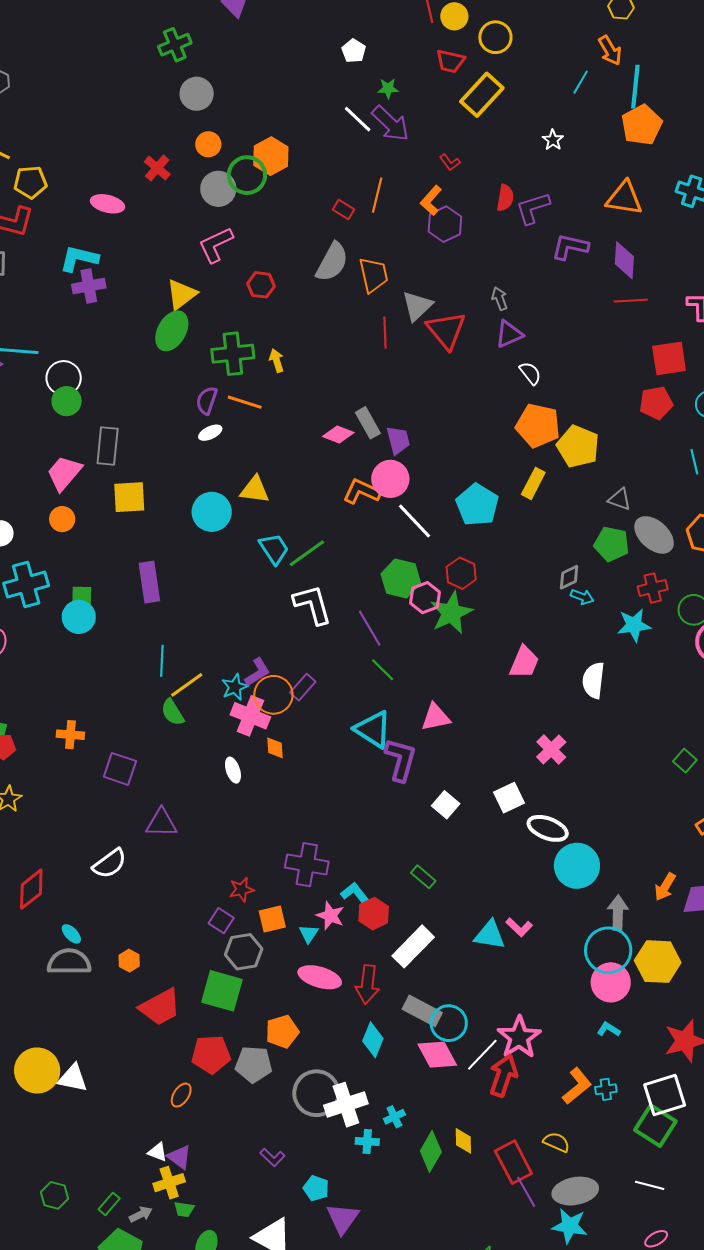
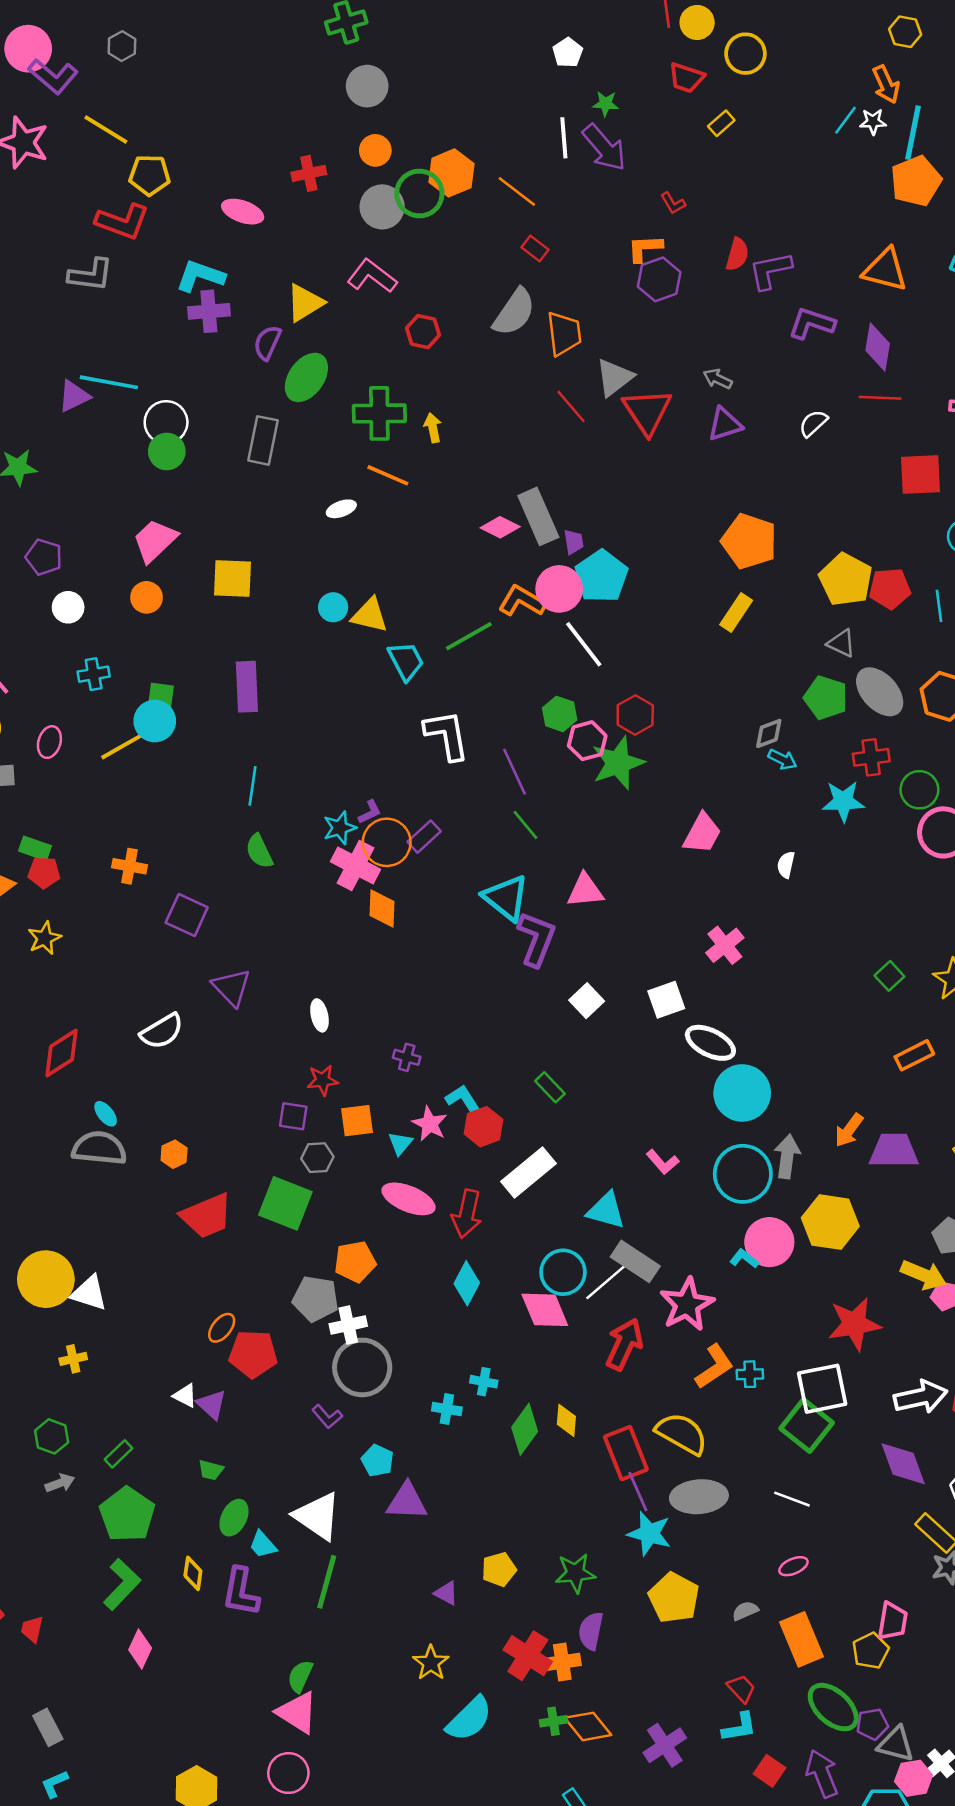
yellow rectangle: (482, 95) -> (721, 123), size x0.5
white line: (358, 119) -> (564, 138), turned 36
white star: (553, 140) -> (873, 122), moved, turned 30
red cross: (157, 168) -> (309, 173), turned 32
orange line: (377, 195) -> (517, 191), moved, turned -72
orange L-shape: (431, 200) -> (645, 248), turned 40
pink L-shape: (216, 245) -> (372, 276), turned 57
yellow triangle: (181, 294) -> (305, 303), moved
gray arrow: (500, 299) -> (718, 379), turned -50
red line: (385, 333) -> (571, 406), turned -44
white semicircle: (530, 373) -> (813, 423), moved, turned -100
purple semicircle: (207, 400) -> (267, 343), moved
red pentagon: (656, 403) -> (890, 589), moved
gray rectangle: (368, 423) -> (538, 516), size x1.4
purple trapezoid: (398, 440) -> (574, 542), size x0.7
gray rectangle: (108, 446) -> (263, 440), moved
yellow pentagon: (578, 446) -> (846, 580), moved
yellow triangle: (255, 490) -> (370, 615), moved
cyan pentagon: (477, 505) -> (601, 576), moved
cyan circle: (212, 512) -> (333, 607), size x0.6
green line: (307, 553) -> (469, 636), moved
green hexagon: (401, 578) -> (560, 714), size x0.7
cyan cross: (26, 584) -> (94, 674), size x0.6
purple L-shape: (257, 672) -> (370, 812), size x0.7
white semicircle: (593, 680) -> (786, 865), size x0.6
yellow line: (187, 685) -> (122, 746), moved
orange diamond: (275, 748) -> (382, 909), size x1.4
white ellipse: (233, 770) -> (320, 1015), moved
purple triangle: (161, 823) -> (232, 987), turned 40
purple cross: (307, 865) -> (407, 1057), size x0.5
purple square: (221, 921) -> (293, 1116), turned -30
cyan triangle: (490, 935) -> (606, 1210), moved
cyan circle: (608, 950) -> (743, 1174), moved
gray hexagon: (244, 952) -> (317, 1158), size x0.7
gray rectangle: (422, 1011) -> (635, 1261), moved
cyan L-shape: (609, 1029) -> (744, 1259), moved
pink star: (519, 1037) -> (687, 1304), moved
red pentagon: (211, 1054) -> (253, 1354), moved
white line: (482, 1055) -> (606, 1282), moved
gray circle: (316, 1093) -> (362, 1367), moved
white cross: (346, 1105) -> (348, 1325), moved, size x0.7
cyan cross: (394, 1117) -> (484, 1382), turned 30
yellow semicircle: (556, 1142) -> (682, 1434), size x1.6
yellow cross: (169, 1183) -> (73, 1359), moved, size x0.7
gray arrow: (141, 1214) -> (60, 1483), moved
purple triangle: (343, 1219) -> (407, 1502), turned 51
cyan star: (570, 1226) -> (649, 1534), moved

